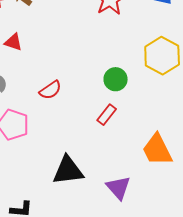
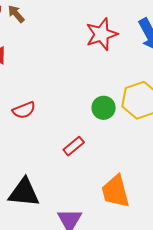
green circle: (116, 79) -> (104, 108), moved

